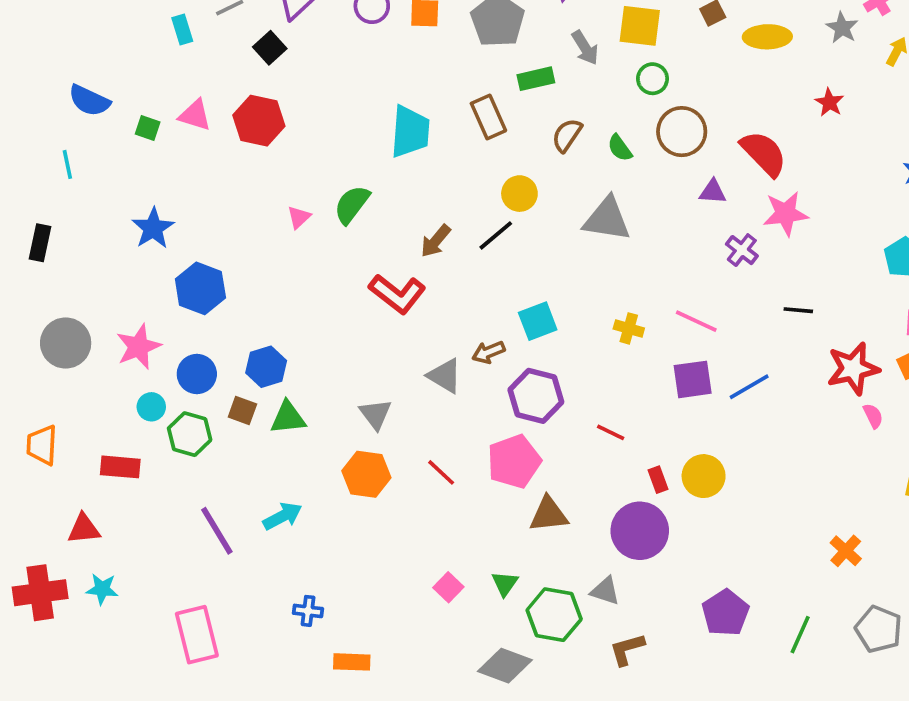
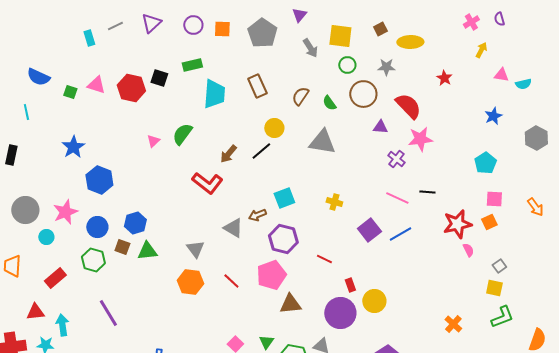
gray star: (842, 28) -> (386, 67), moved, turned -30
black square: (270, 48) -> (159, 78), moved, turned -30
green rectangle: (536, 79) -> (192, 65), moved
pink line: (696, 321) -> (397, 198), moved
purple square: (693, 379) -> (369, 230), turned -30
cyan circle: (151, 407) -> (46, 237), moved
red rectangle: (120, 467) -> (55, 278), turned -45
yellow circle: (704, 476) -> (374, 301), moved
cyan arrow: (283, 516) -> (62, 325), moved, turned -70

